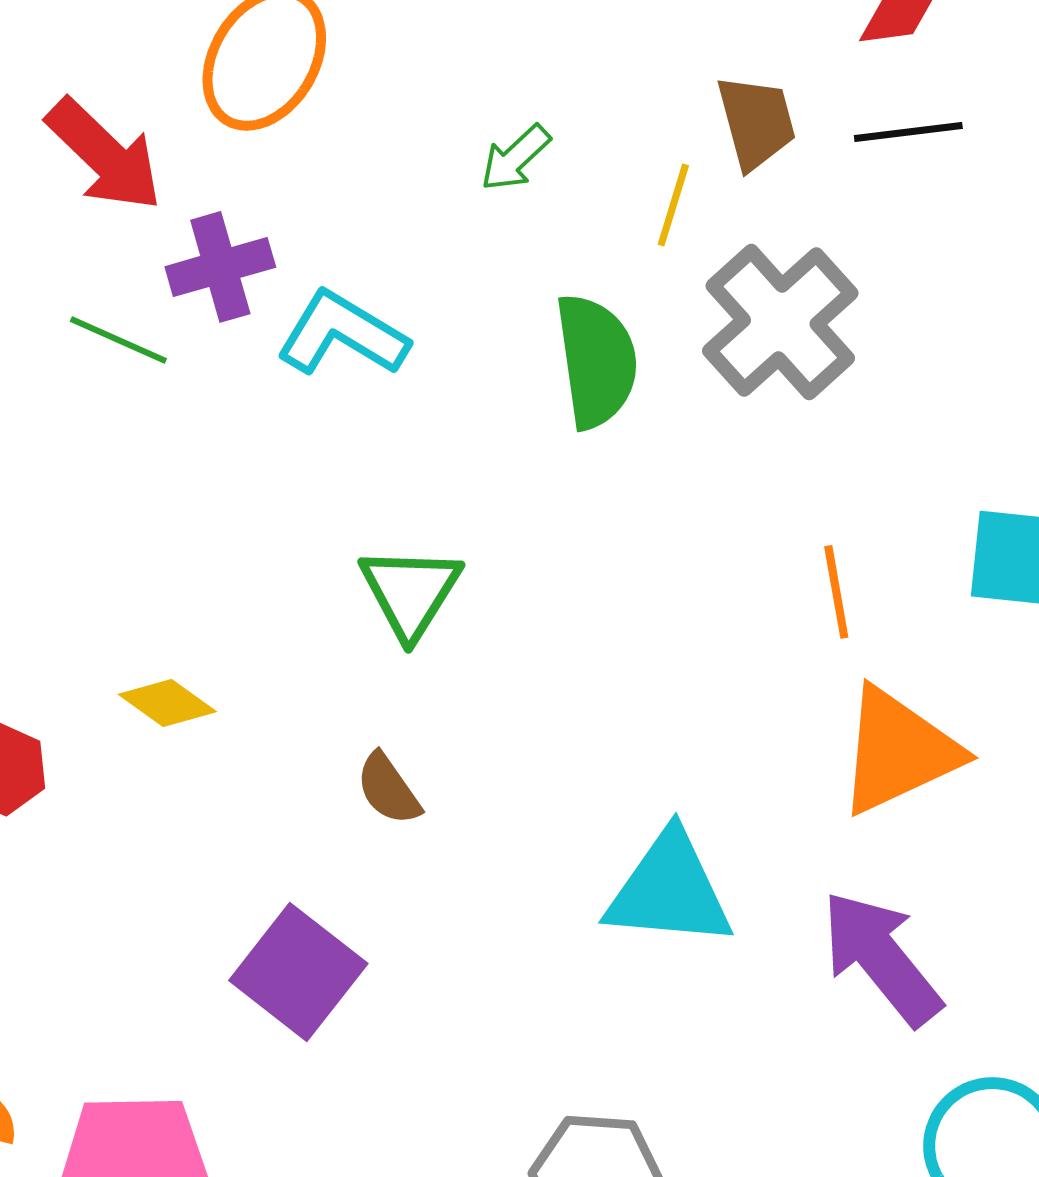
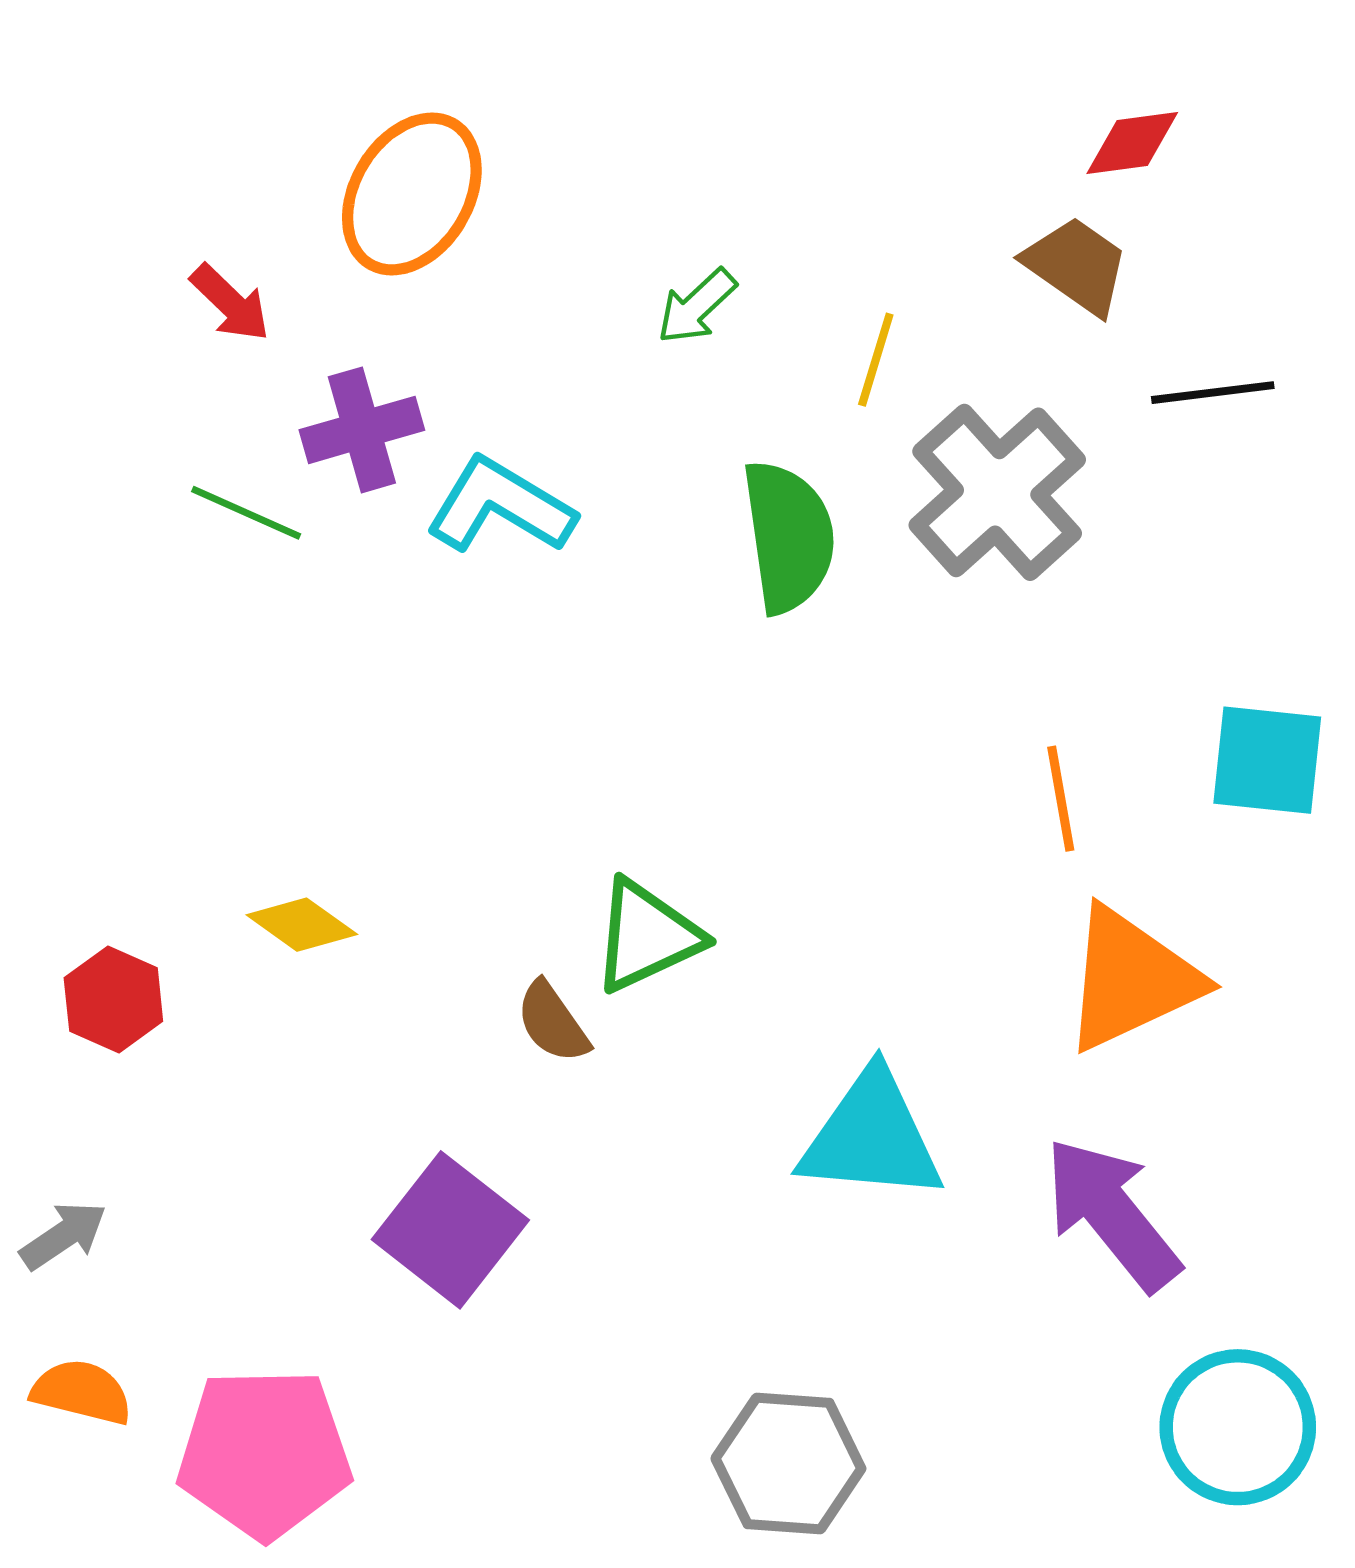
brown trapezoid: (756, 122) -> (1077, 265), moved, turned -40
black line: (908, 132) -> (1213, 393), moved
red arrow: (104, 155) -> (230, 303), size x0.6
green triangle: (410, 592) -> (647, 936), moved, turned 33

